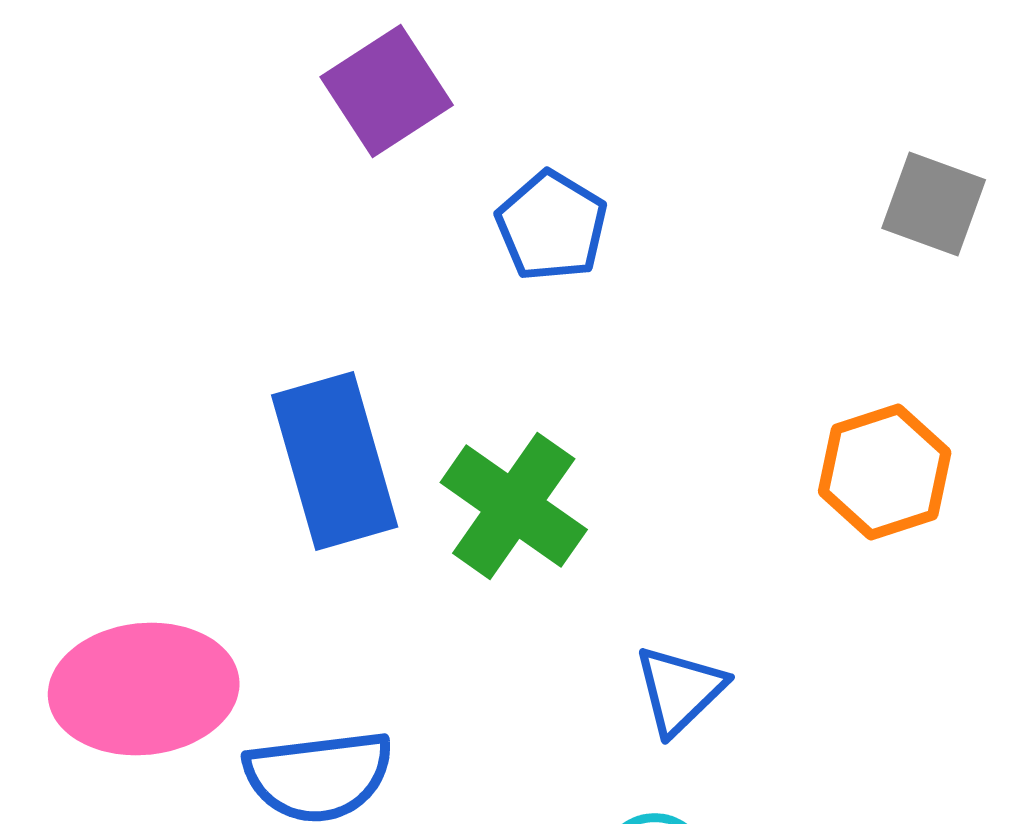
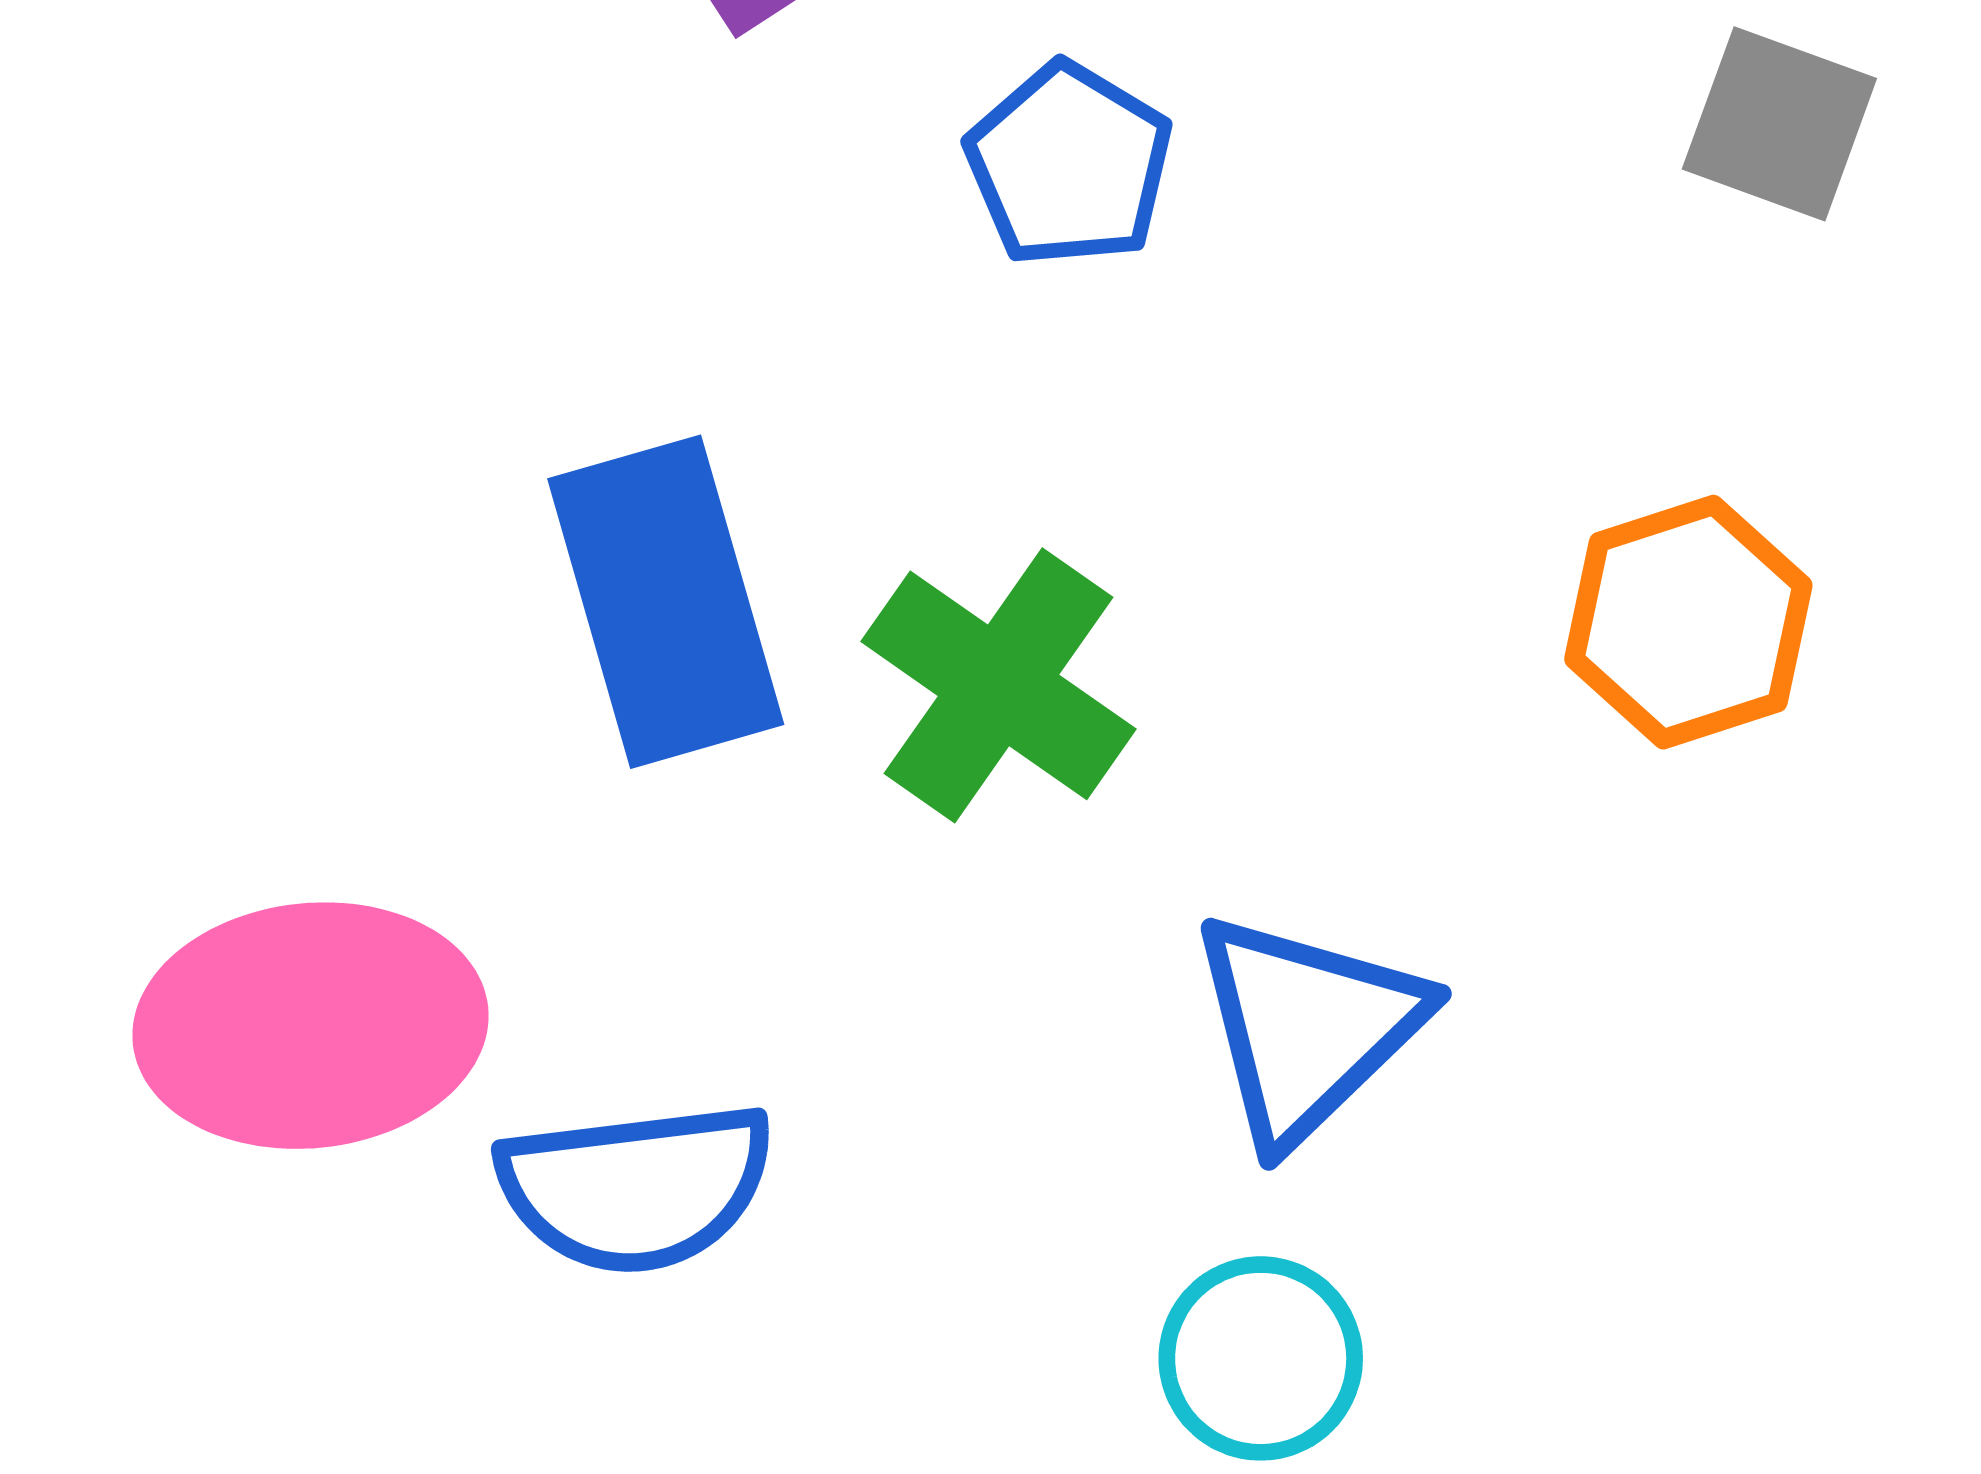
blue triangle: (680, 690) -> (1307, 1027), size x1.4

